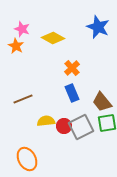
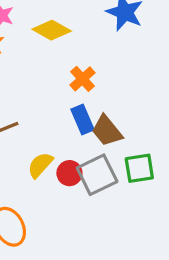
brown trapezoid: (102, 102) -> (107, 131), moved
yellow semicircle: (46, 121) -> (40, 165), turned -42

